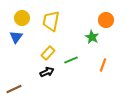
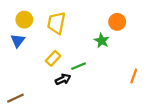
orange line: (103, 65) -> (134, 76), moved
black arrow: (47, 72) -> (63, 79), moved

